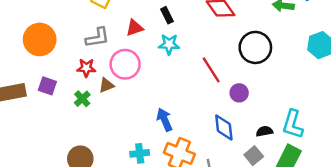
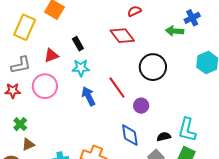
brown triangle: (106, 85) -> (28, 144), moved
green cross: (82, 99) -> (20, 124), moved
blue arrow: (164, 120) -> (89, 96), moved

